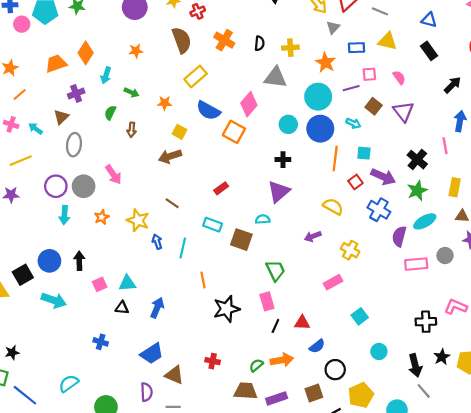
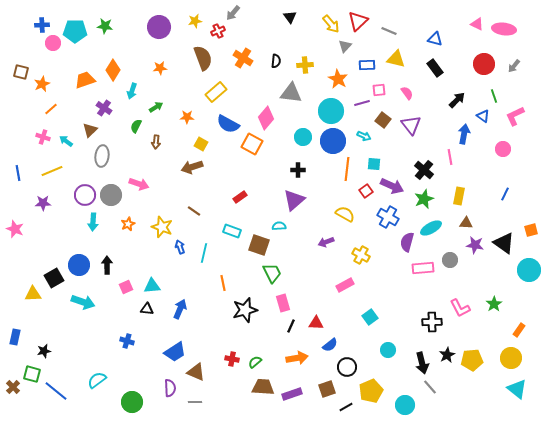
green arrow: (132, 92) -> (156, 107), turned -56
purple cross: (76, 93) -> (104, 108), turned -35
pink arrow: (113, 174) -> (139, 184), turned -36
green trapezoid: (275, 270) -> (272, 273), moved
pink L-shape: (456, 307) -> (460, 308), turned -140
green semicircle: (256, 365) -> (255, 362), moved

